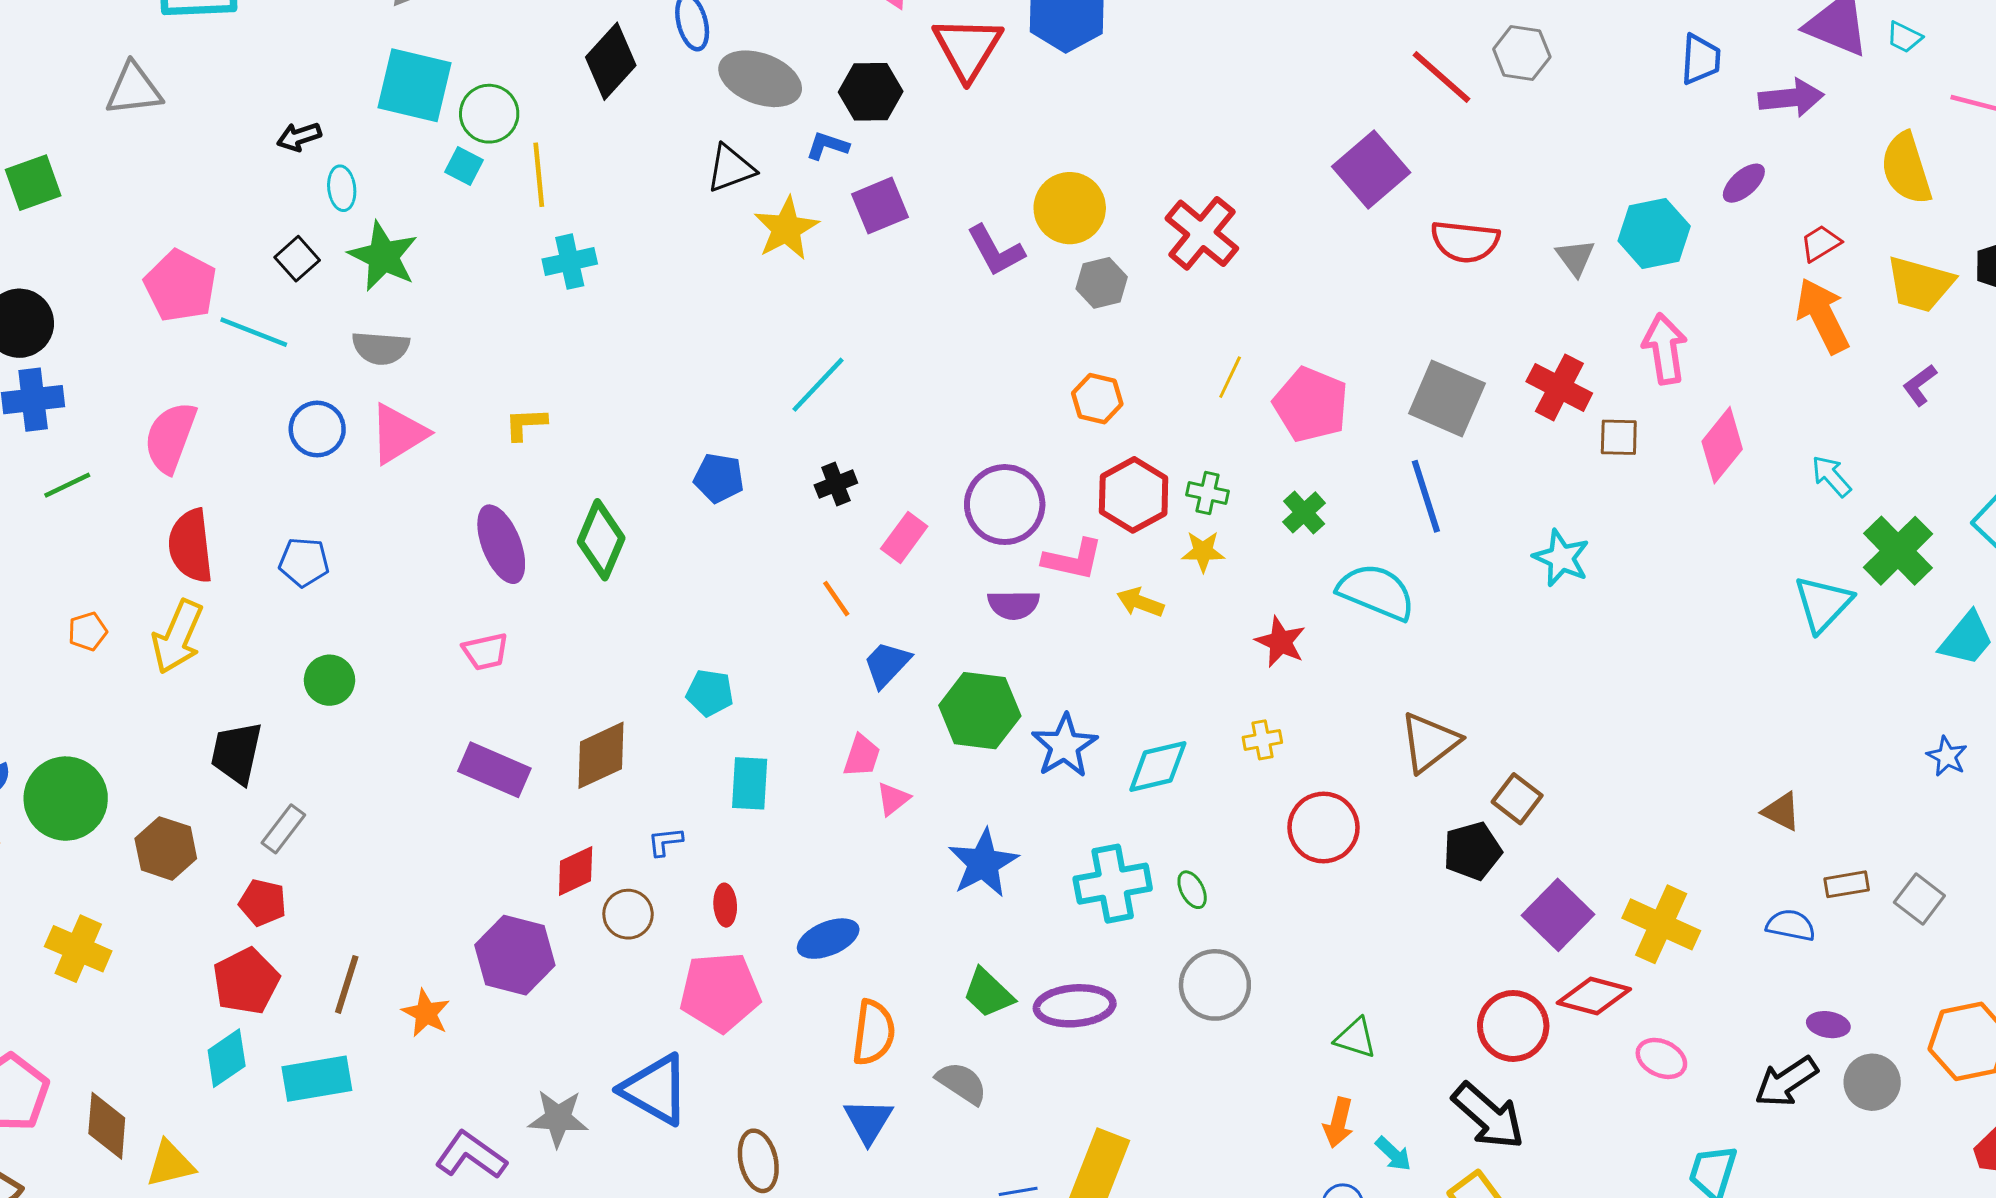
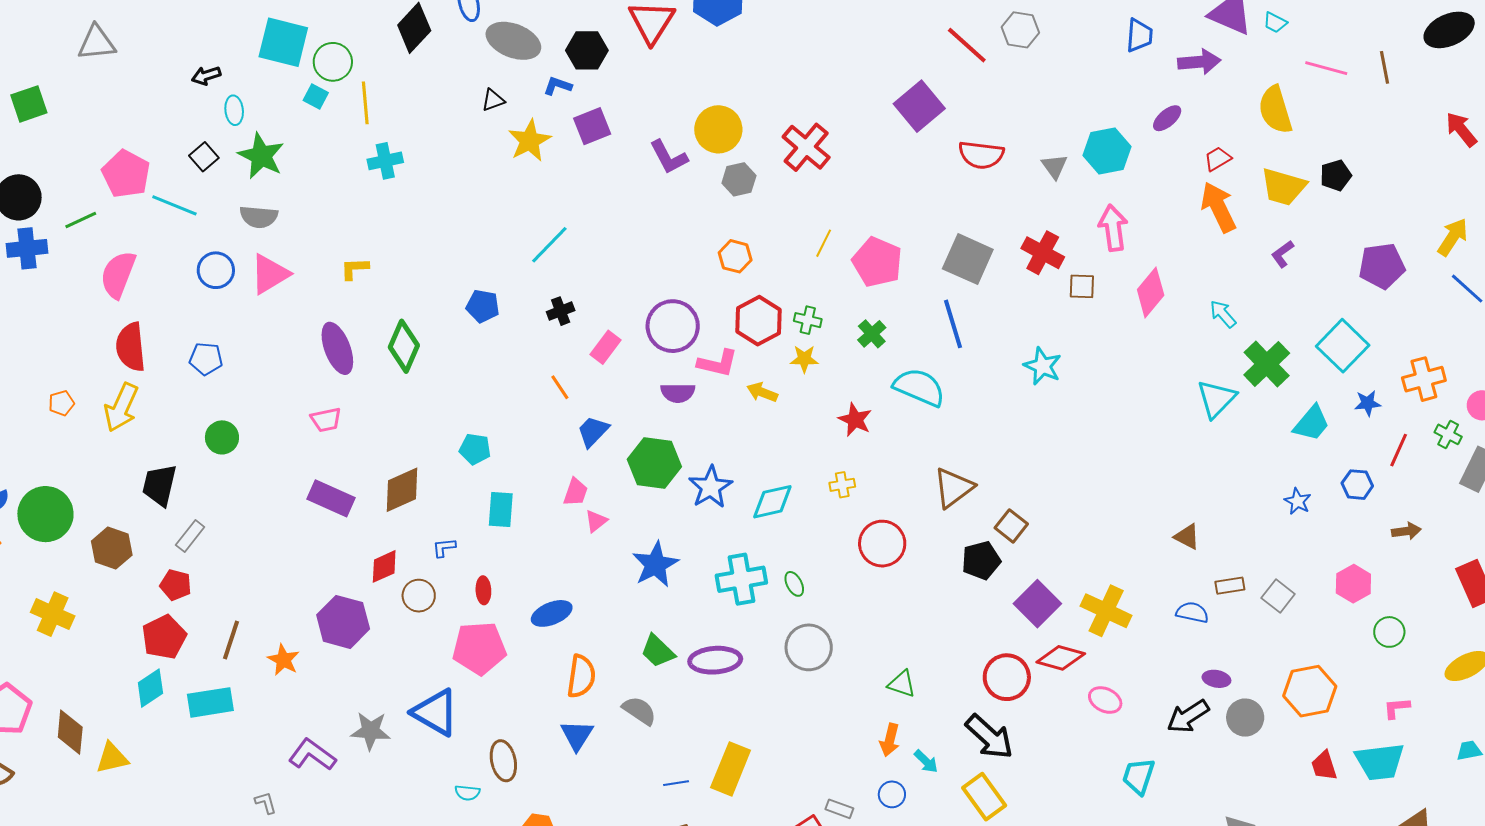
black triangle: (731, 168) -> (493, 100), size x0.7
green line: (67, 485) -> (81, 220), moved

